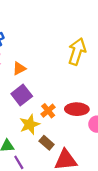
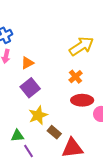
yellow arrow: (77, 51) -> (81, 46), turned 40
orange cross: (48, 111) -> (76, 77), moved

